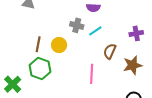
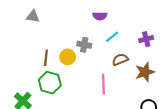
gray cross: (77, 25) -> (84, 45), moved
cyan line: (95, 31) -> (112, 37), moved
brown semicircle: (110, 51) -> (120, 59), turned 49

